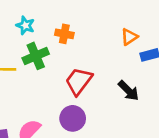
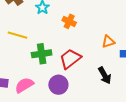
orange triangle: (129, 37) -> (108, 42), moved
green cross: (36, 56) -> (42, 54), moved

